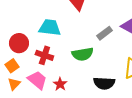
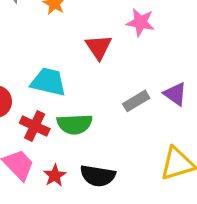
green semicircle: (83, 54) -> (75, 124), moved
black semicircle: (104, 83) -> (98, 176), moved

